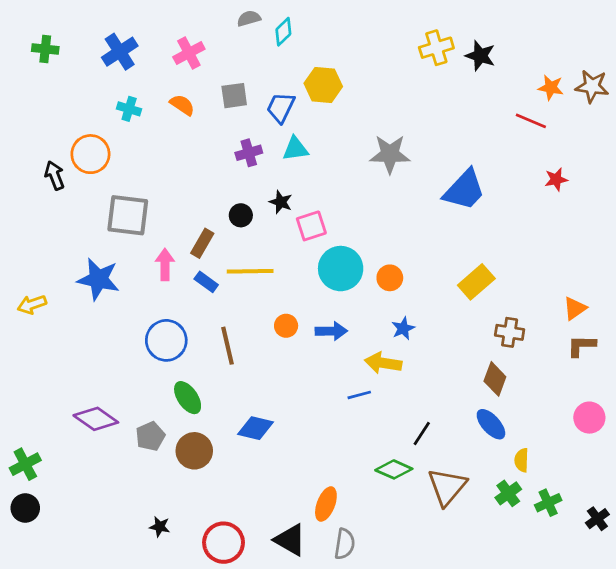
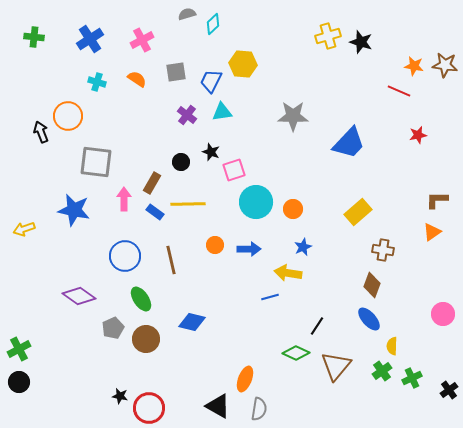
purple cross: (249, 153) -> (187, 115), turned -36
brown L-shape: (581, 346) -> (437, 200), moved
purple diamond: (96, 419) -> (79, 296), moved
red circle: (224, 543) -> (149, 408), moved

